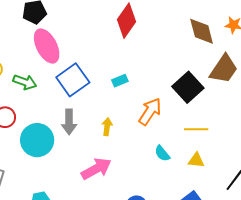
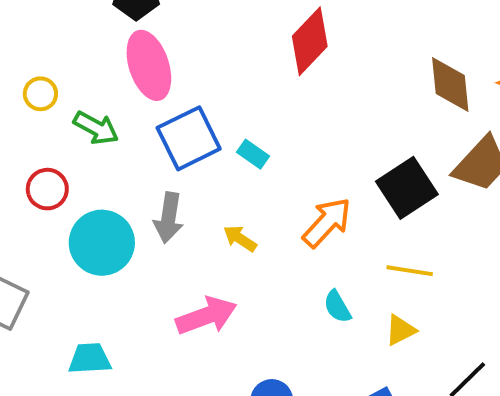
cyan rectangle: (120, 81) -> (253, 154), moved, turned 49
yellow arrow: (107, 127) -> (240, 239), turned -72
yellow triangle: (196, 160) -> (400, 330), turned -42

